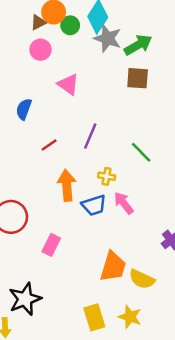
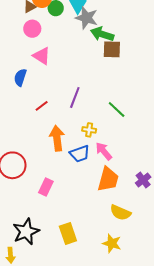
green arrow: (138, 45) -> (102, 34), moved, turned -130
pink triangle: (68, 84) -> (42, 56), moved
orange trapezoid: (113, 267) -> (108, 179), moved
yellow rectangle: (94, 317) -> (68, 233), moved

